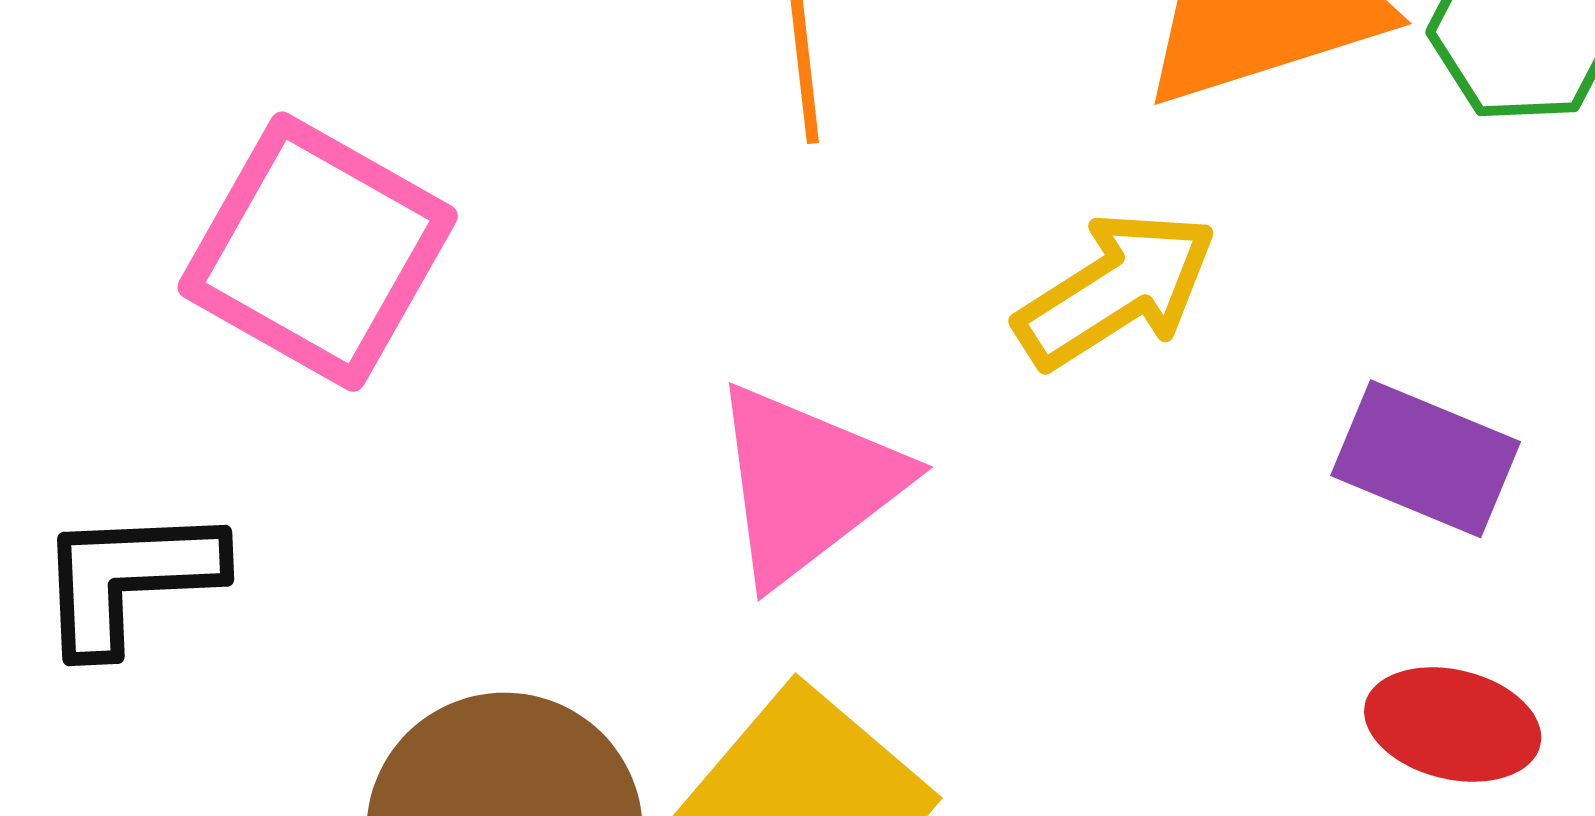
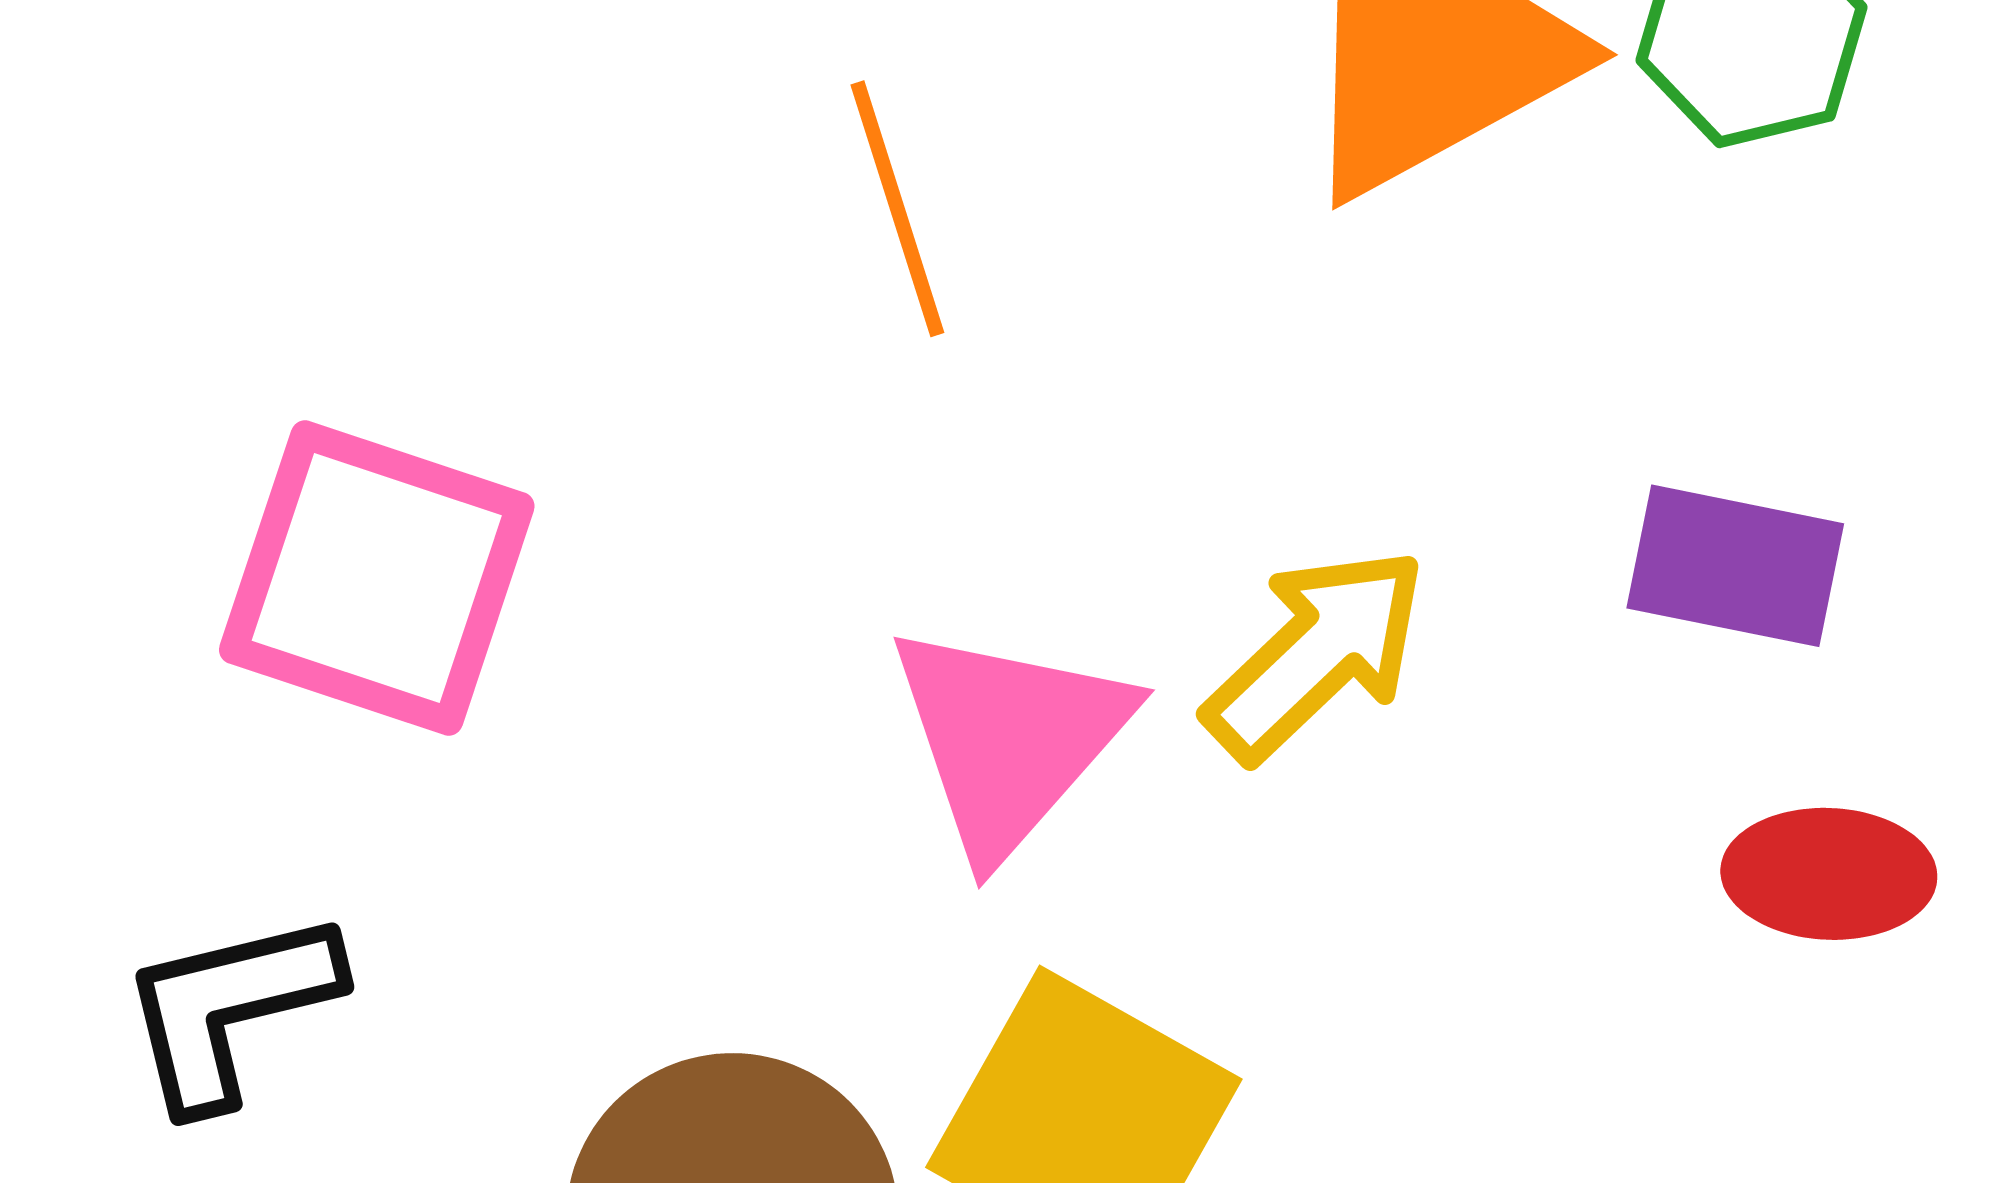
yellow arrow: (1116, 290) -> (1316, 654), moved

